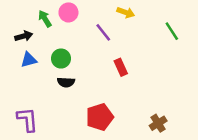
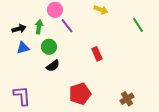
green arrow: (45, 19) -> (39, 27), moved, turned 40
purple line: (103, 32) -> (67, 26), moved
black semicircle: (66, 82) -> (53, 66), turned -40

